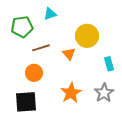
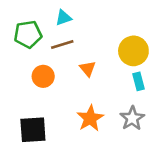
yellow circle: (87, 36) -> (133, 51), moved
brown line: (41, 48) -> (62, 45), moved
orange circle: (34, 73) -> (43, 76), moved

